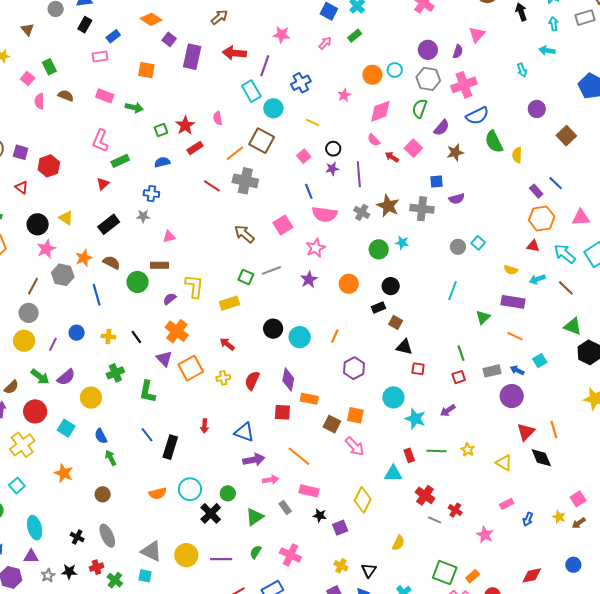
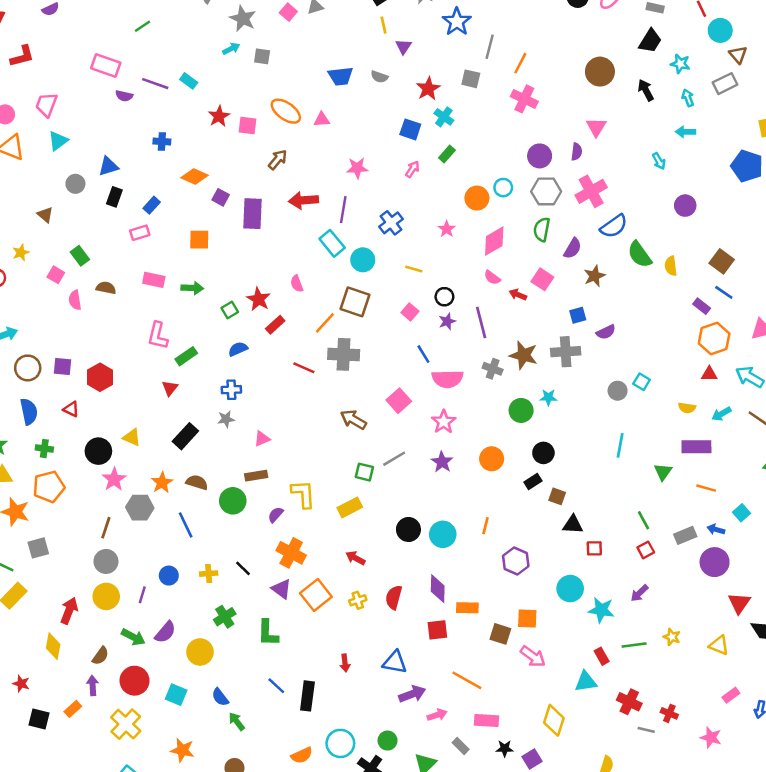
brown square: (566, 136) -> (722, 261), moved

